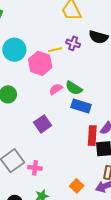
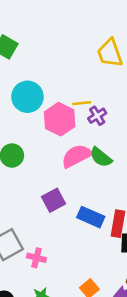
purple cross: (73, 43) -> (97, 116), moved, turned 32
pink semicircle: (56, 89) -> (77, 156), size x1.6
blue rectangle: (81, 106) -> (91, 217), moved

